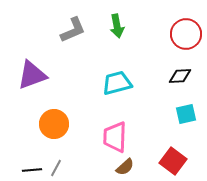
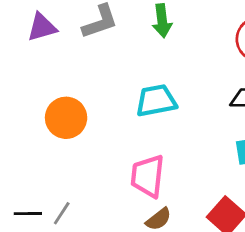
purple triangle: (32, 75) -> (42, 27), moved, size x0.7
orange circle: (54, 124) -> (66, 118), moved

